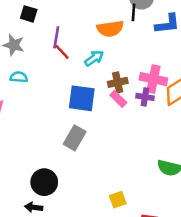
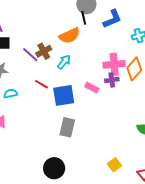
purple line: (56, 37) -> (30, 55), turned -42
red line: (62, 52) -> (41, 84), moved
brown cross: (118, 82) -> (44, 51), moved

